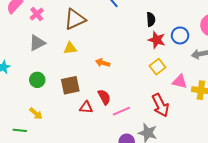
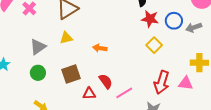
blue circle: (180, 35) -> (174, 21), moved
gray triangle: (37, 43) -> (38, 47), moved
pink triangle: (180, 82) -> (186, 83), moved
red arrow: (160, 105) -> (162, 82), turned 50

